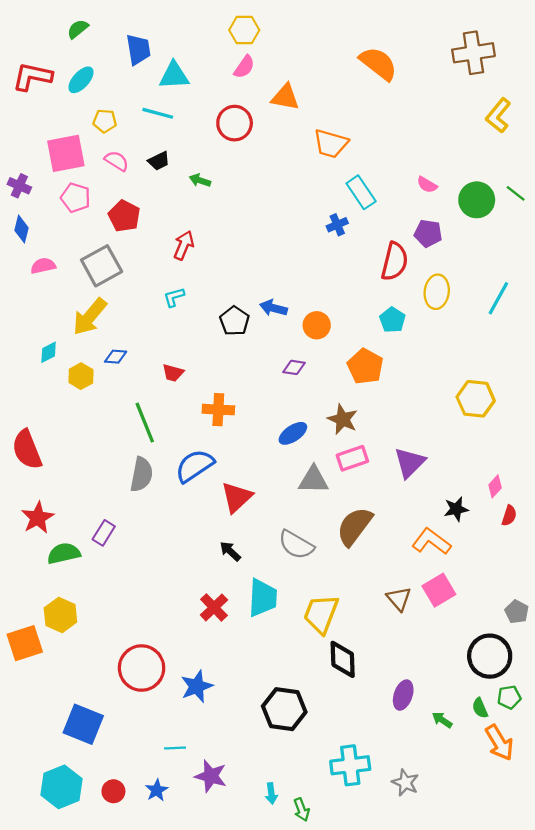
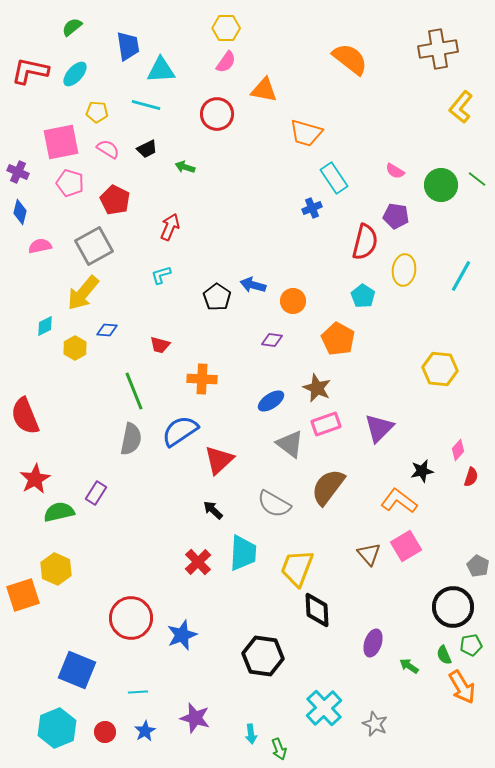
gray triangle: (313, 480) -> (290, 444), turned 36
cyan line: (175, 748) -> (138, 692), moved
cyan cross: (350, 765) -> (324, 708), turned -36

